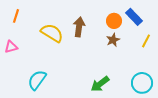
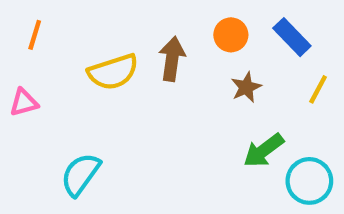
orange circle: (114, 21) -> (231, 35), moved
yellow semicircle: (52, 33) -> (113, 72), turned 130
green arrow: (100, 84) -> (264, 150), moved

